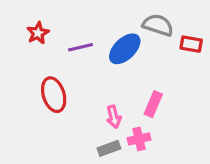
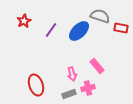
purple line: (81, 47) -> (51, 30), turned -42
red ellipse: (54, 95) -> (36, 85), moved
pink rectangle: (153, 104) -> (97, 66), turned -63

